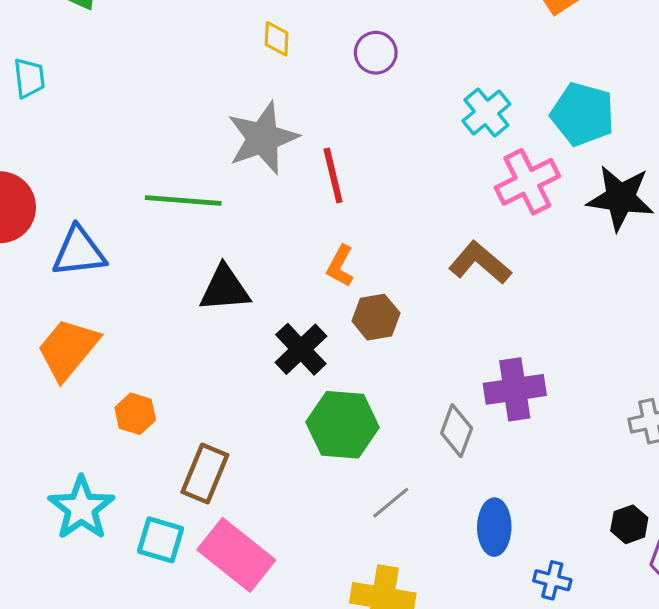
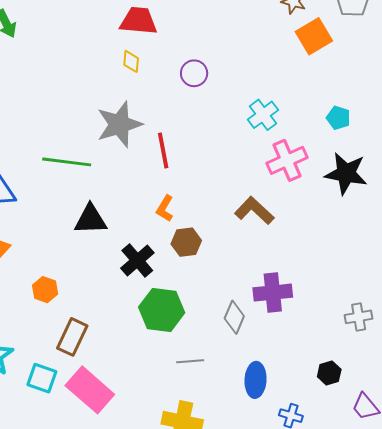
cyan pentagon: (583, 114) -> (338, 118), moved, size x0.6
orange hexagon: (135, 414) -> (45, 290), moved
gray line: (391, 503) -> (190, 361), turned 32
black hexagon: (629, 524) -> (329, 373), moved

